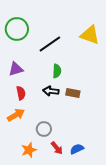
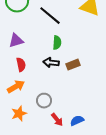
black line: (50, 44) -> (50, 16), turned 75
brown rectangle: (73, 93) -> (73, 65), turned -32
orange star: (29, 150) -> (19, 114), moved

